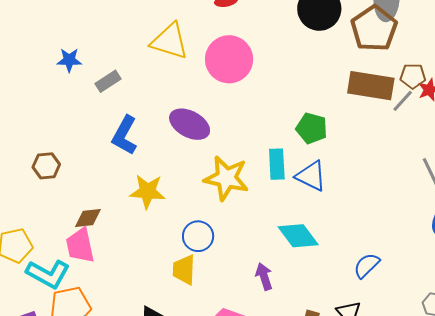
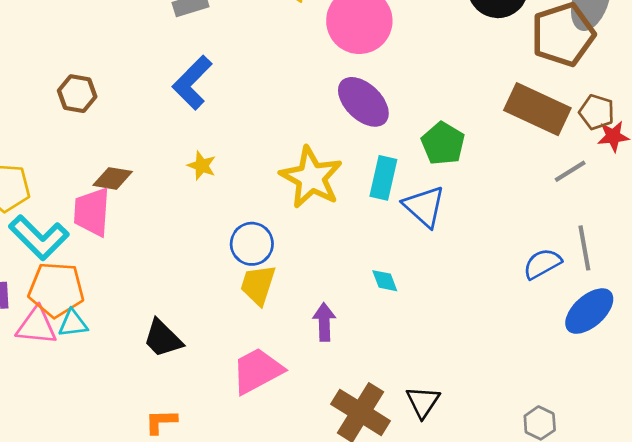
gray line: (403, 101) -> (570, 171), moved
purple ellipse: (190, 124) -> (363, 102), moved
yellow star: (148, 191) -> (202, 166), size x0.6
cyan diamond: (298, 236) -> (385, 281), size x0.5
blue semicircle: (367, 265) -> (542, 264), moved
yellow trapezoid: (184, 270) -> (258, 285), moved

